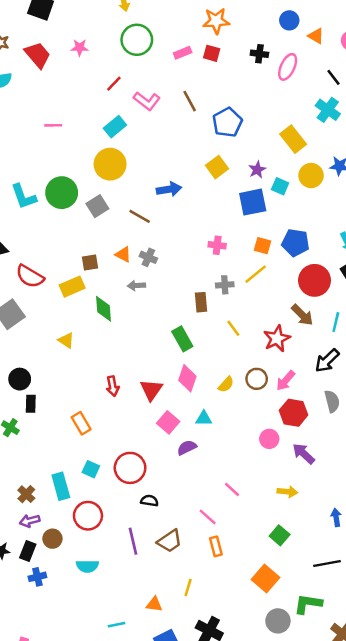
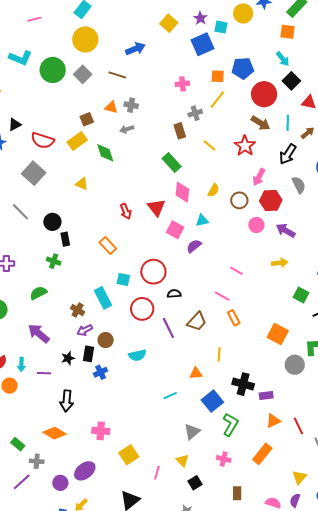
cyan L-shape: (24, 197) -> (20, 58), moved, turned -35
brown circle: (257, 379) -> (239, 200), moved
red circle: (88, 516) -> (142, 309), moved
green square: (280, 535) -> (301, 295), moved

